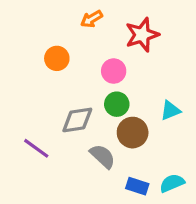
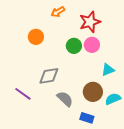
pink circle: (114, 71) -> (92, 45), moved
green circle: (117, 104) -> (74, 46), moved
brown circle: (133, 133) -> (93, 92), moved
cyan semicircle: (172, 183) -> (113, 99), moved

